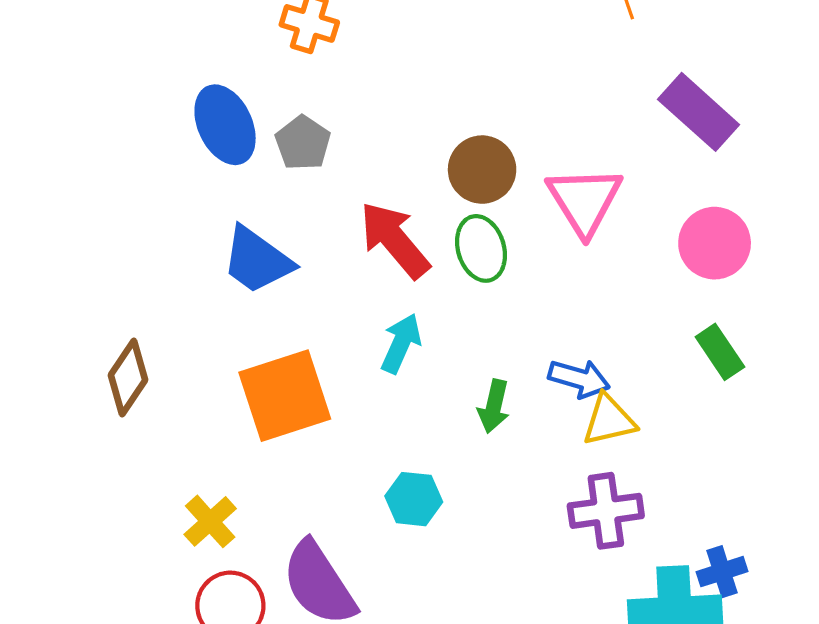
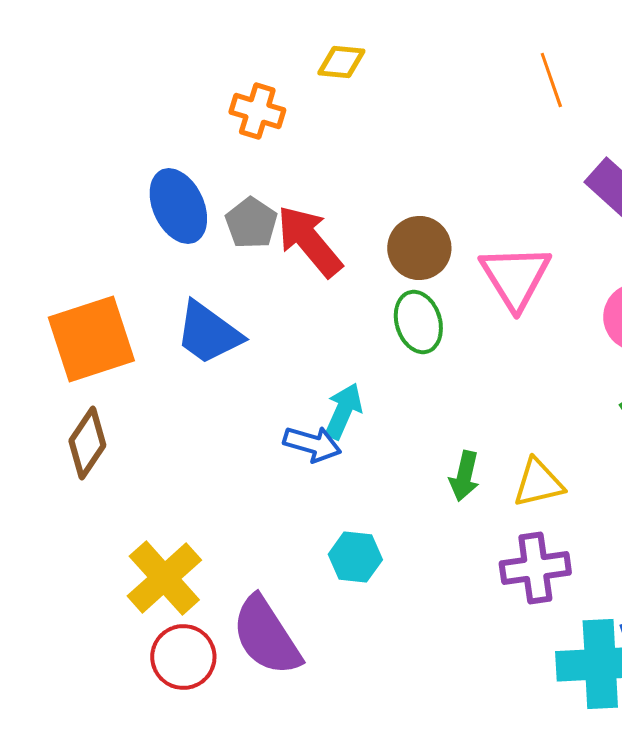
red arrow: (395, 240) -> (309, 241), moved
blue arrow: (579, 379) -> (312, 444), moved
orange square: (285, 396) -> (91, 339), moved
green arrow: (494, 406) -> (464, 476), moved
yellow cross: (210, 521) -> (164, 578), size x1.5

